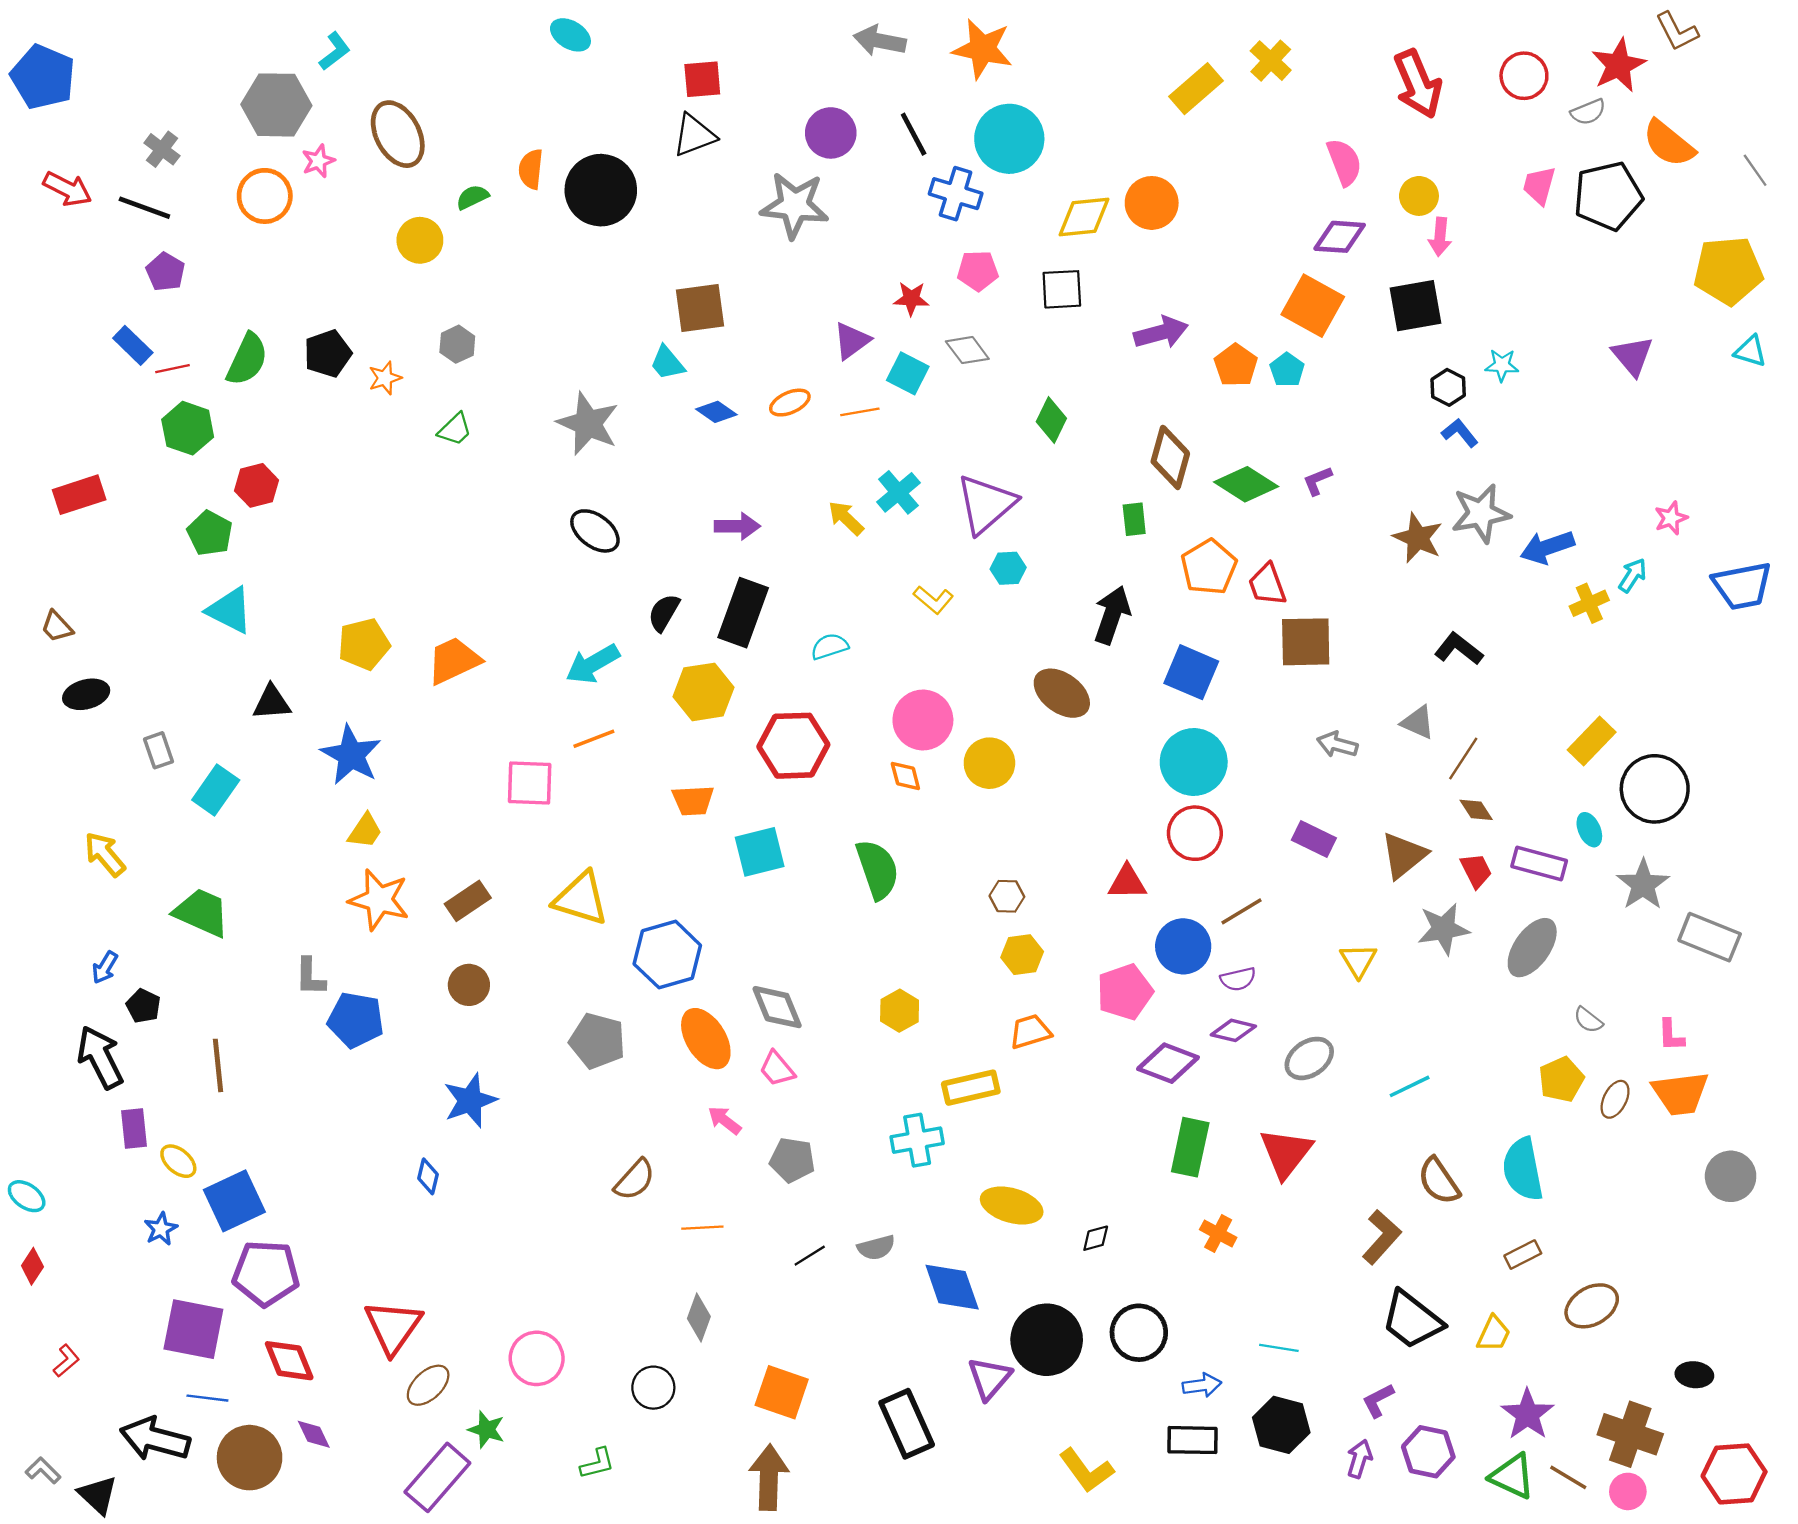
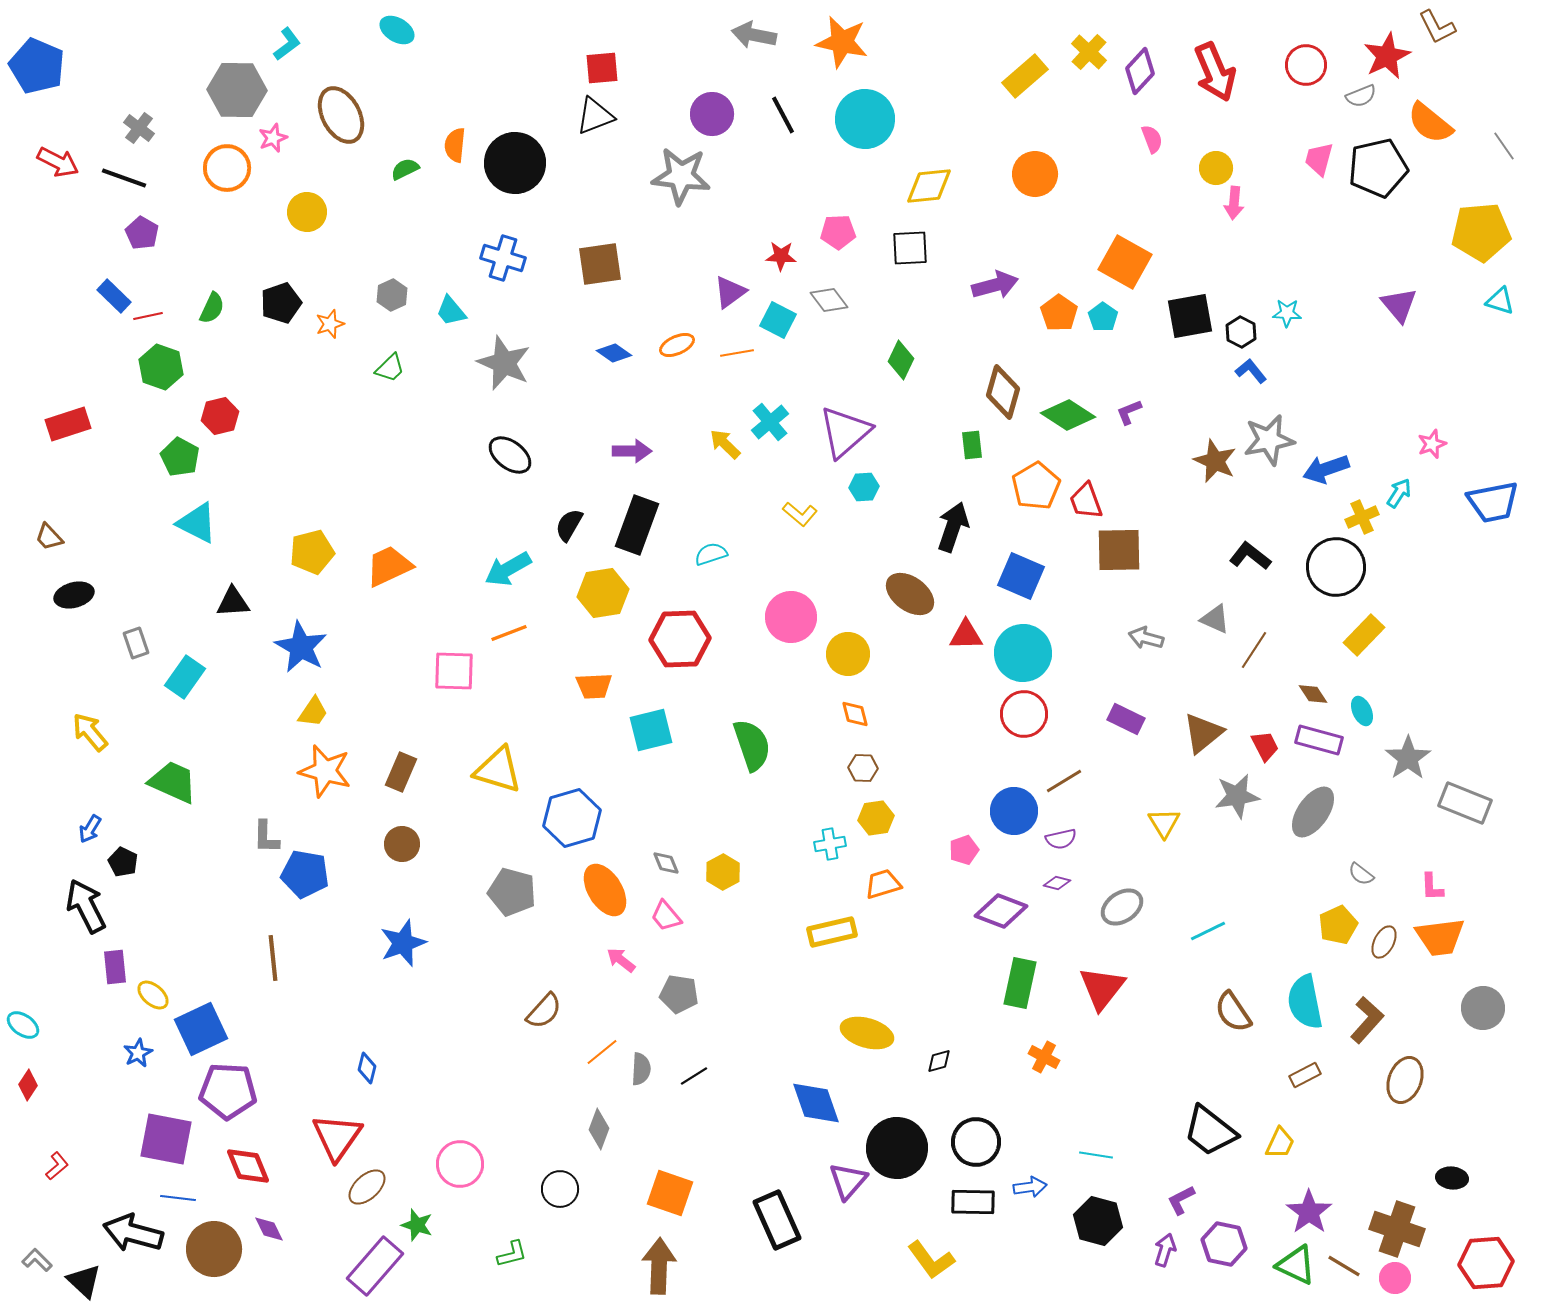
cyan ellipse: (570, 35) -> (397, 30), moved
pink semicircle: (1344, 162) -> (1152, 139), size x0.7
blue cross: (956, 194) -> (503, 258), moved
orange circle: (1152, 203) -> (1035, 174), moved
purple diamond: (1340, 237) -> (1140, 71), moved, turned -51
yellow circle: (420, 240) -> (307, 212), moved
black square: (1415, 306) -> (1190, 316), moved
green semicircle: (247, 359) -> (212, 308), size x0.7
cyan trapezoid: (667, 363) -> (451, 311), moved
orange diamond: (905, 776) -> (855, 714), moved
black circle: (1655, 789) -> (1336, 567), moved
brown diamond: (1476, 810) -> (1313, 694), moved
red triangle: (1127, 882) -> (966, 635), moved
brown rectangle: (468, 901) -> (401, 772), turned -33
pink pentagon: (1125, 992) -> (964, 850), size x0.6
gray diamond: (777, 1007) -> (666, 863), size x0.6
yellow hexagon: (900, 1011) -> (723, 872), moved
purple diamond: (1233, 1030) -> (1057, 883), size x0.7
brown line: (218, 1065) -> (273, 958), moved
cyan cross: (917, 1140) -> (830, 844), moved, size x0.7
blue diamond: (428, 1176) -> (367, 1068), moved
orange line: (702, 1228) -> (602, 1052), turned -36
brown L-shape: (1382, 1237) -> (1367, 1020), moved
gray semicircle: (876, 1248) -> (641, 1069), moved, turned -72
brown ellipse: (1592, 1306) -> (1405, 1080), moved, turned -39
black rectangle: (1193, 1440) -> (973, 1202), moved

